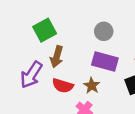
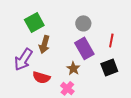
purple rectangle: (105, 61) -> (84, 48), turned 45
red semicircle: (63, 86) -> (41, 77), moved

